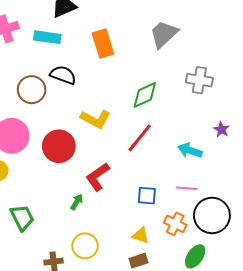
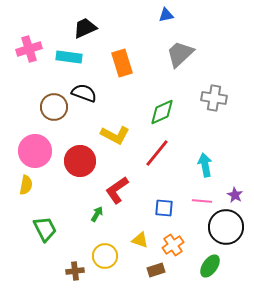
purple star: (221, 129) -> (235, 195), moved
cyan arrow: (190, 150) -> (205, 165), turned 60
orange cross: (175, 224) -> (173, 245), moved, turned 30
yellow triangle: (141, 235) -> (140, 240), moved

